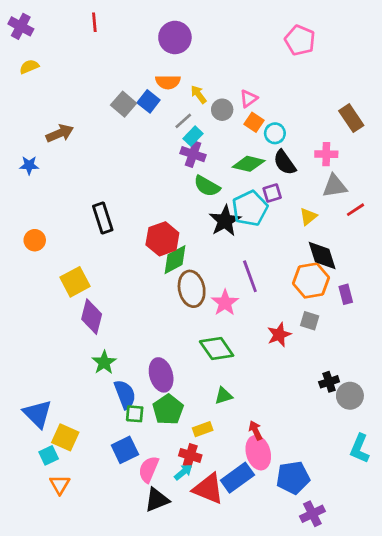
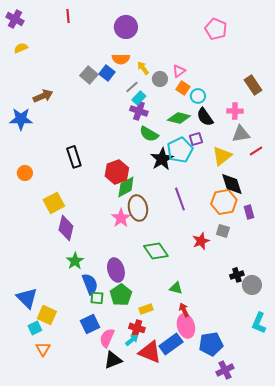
blue star: (29, 165) -> (21, 119), size x1.6
yellow triangle: (308, 217) -> (222, 156), size x1.5
pink star: (225, 303) -> (121, 218), moved
green triangle: (224, 396) -> (176, 288), moved, turned 32

